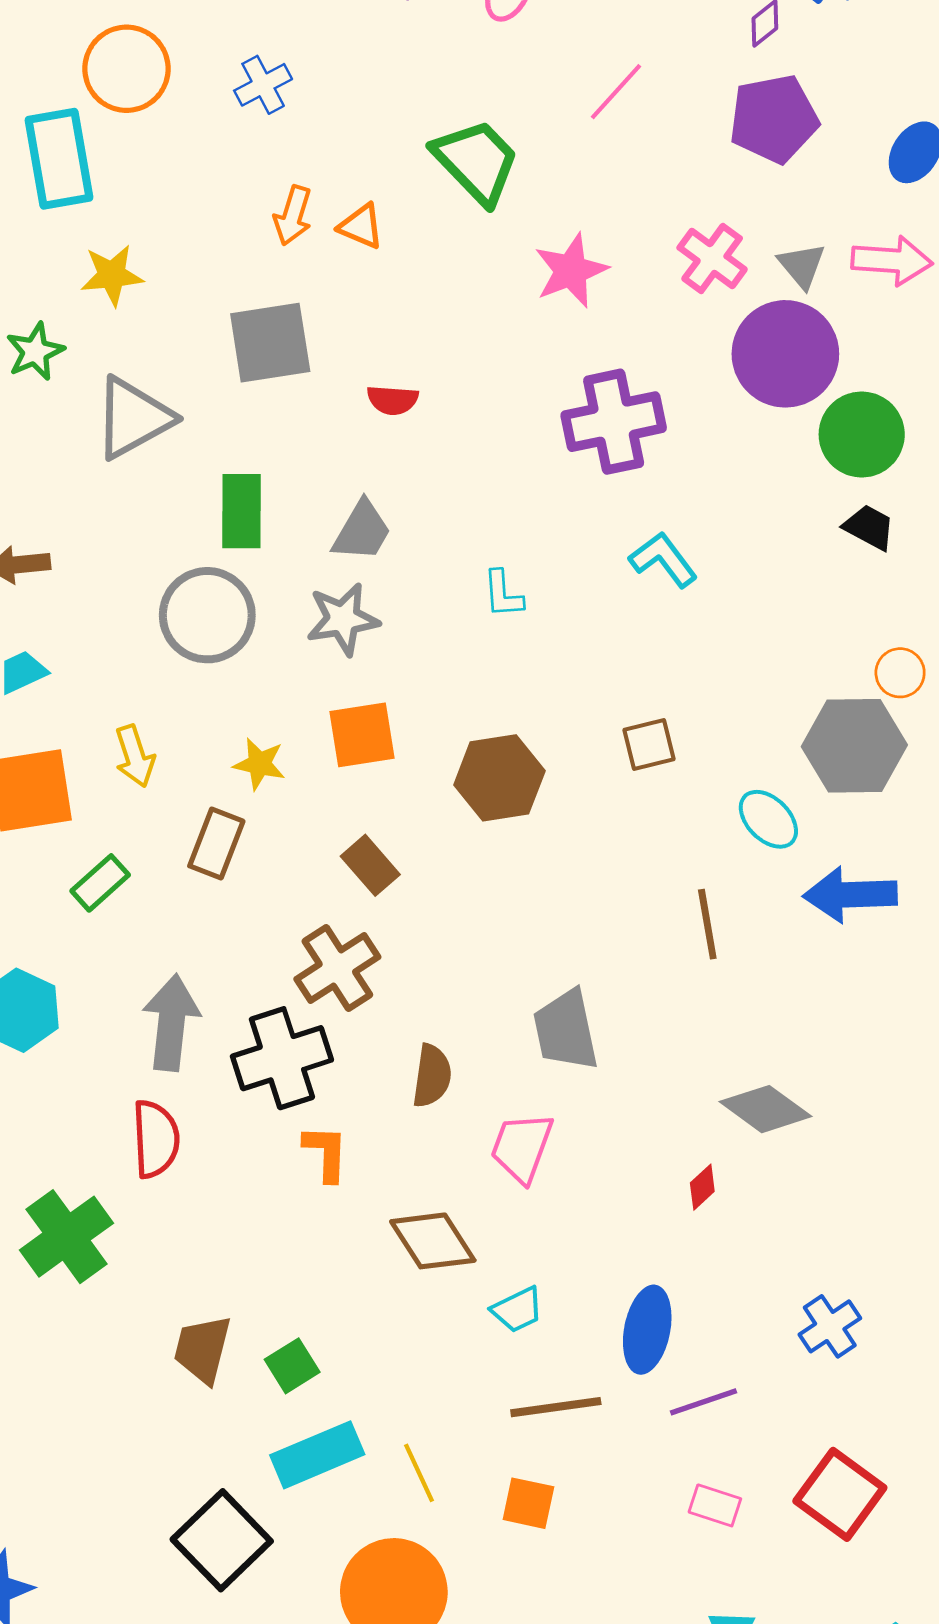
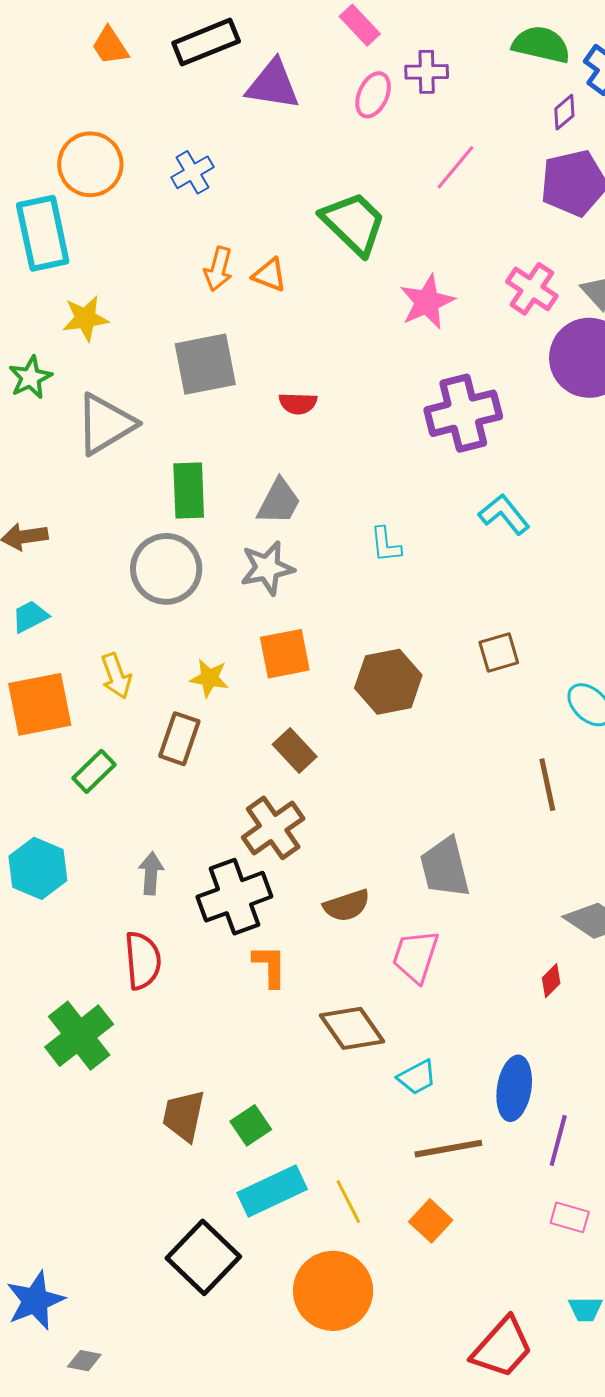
gray arrow: (171, 1023) -> (151, 873), size x0.6
brown semicircle: (432, 1076) -> (347, 906), turned 66
purple line: (704, 1402) -> (558, 1140), turned -54
orange square: (528, 1503) -> (431, 1221), turned 33

